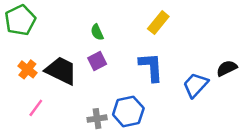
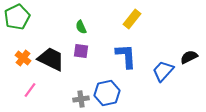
purple square: (97, 61) -> (81, 51), turned 35

